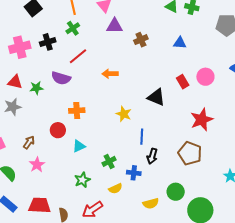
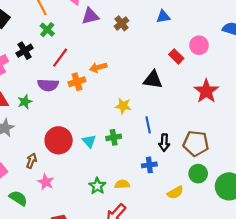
orange cross: (77, 111) -> (77, 82), moved
red circle: (58, 130) -> (59, 140), size x1.6
cyan triangle: (79, 146) -> (89, 141), moved, turned -32
brown pentagon: (190, 153) -> (196, 143), moved
green cross: (109, 161) -> (114, 137), moved, turned 32
yellow semicircle: (115, 189) -> (122, 184), moved, turned -144

